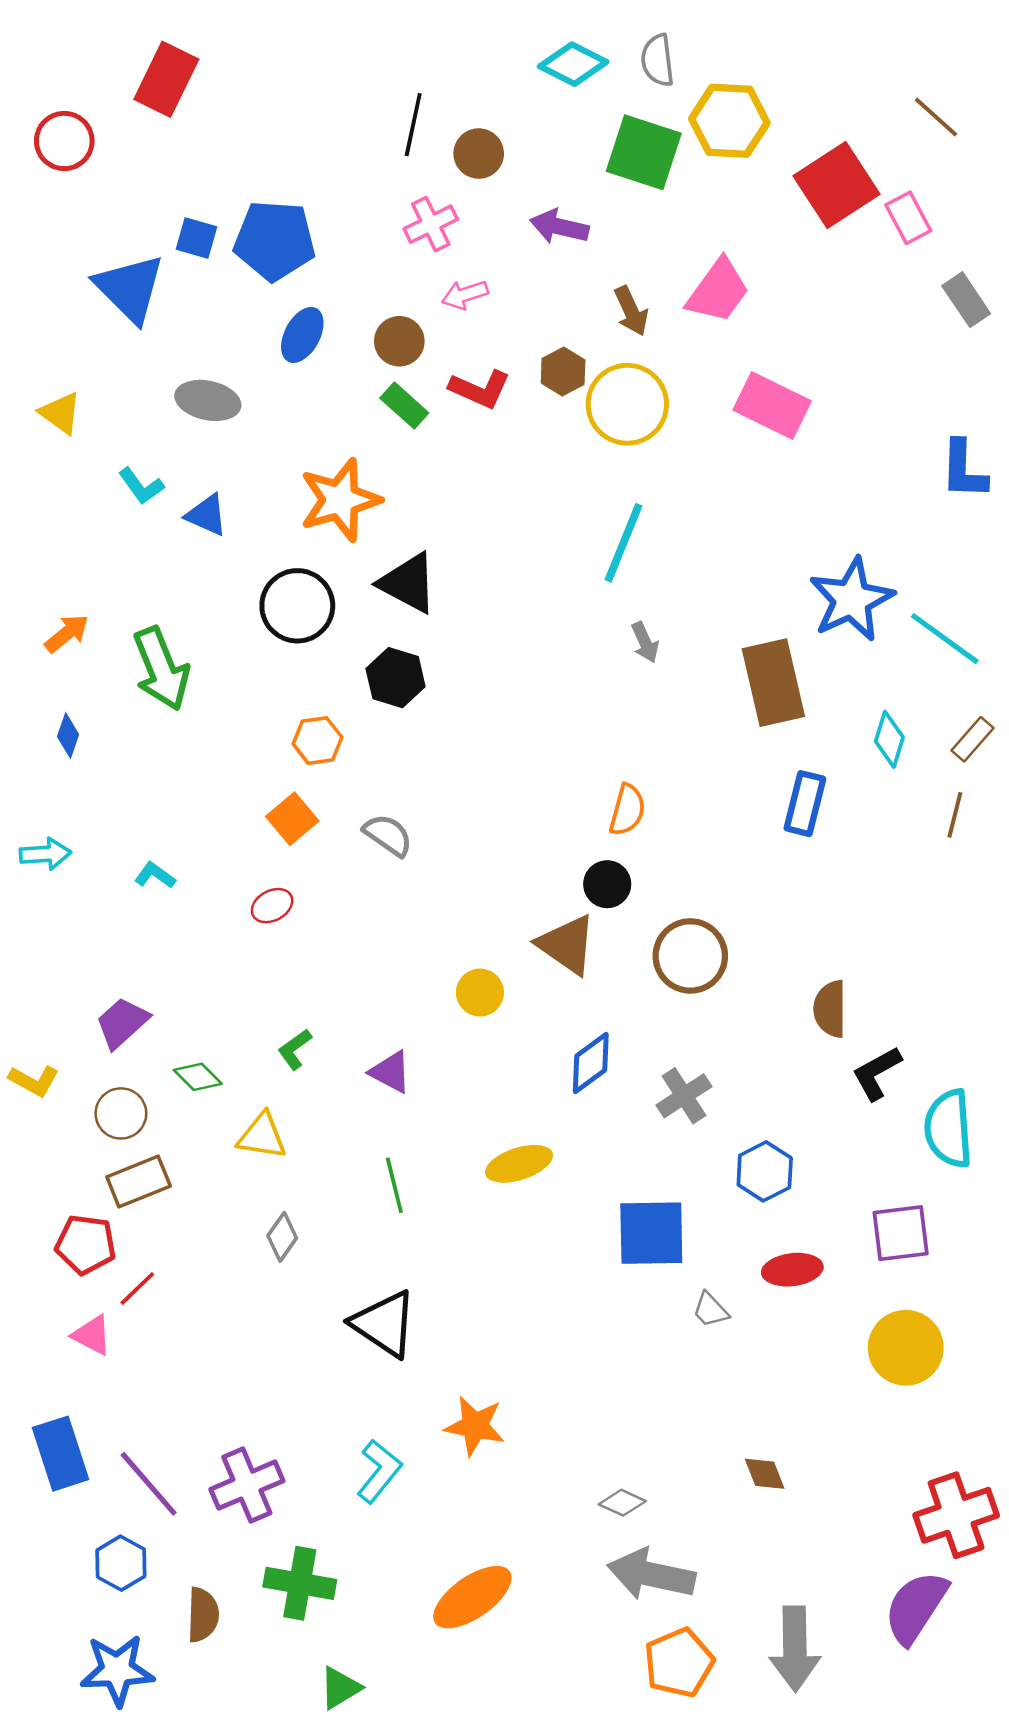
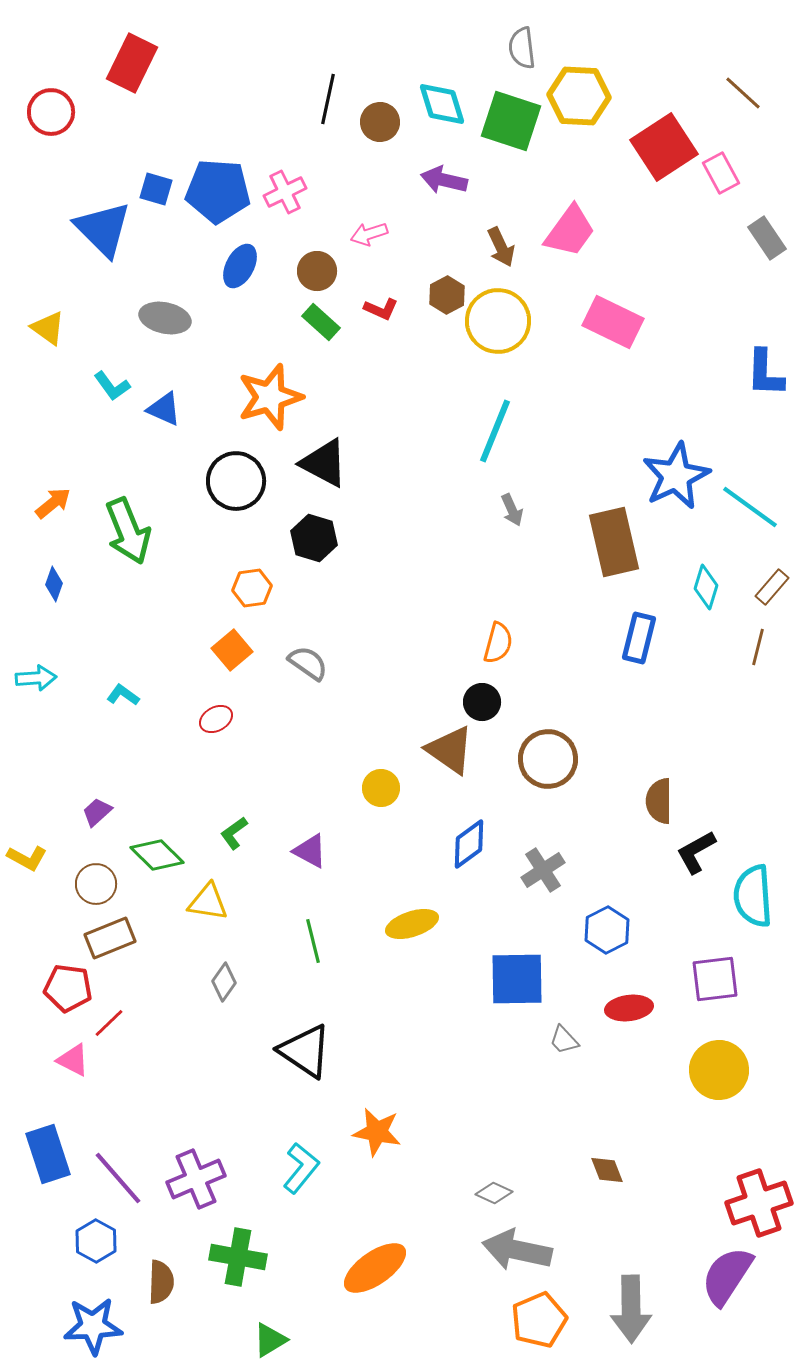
cyan diamond: (573, 64) -> (442, 104), moved, turned 46
pink cross: (431, 224) -> (285, 192), moved
red L-shape: (480, 389) -> (381, 309), size x0.7
purple trapezoid: (122, 1023) -> (97, 812), size x0.7
green diamond: (198, 1077) -> (157, 855), size x1.4

